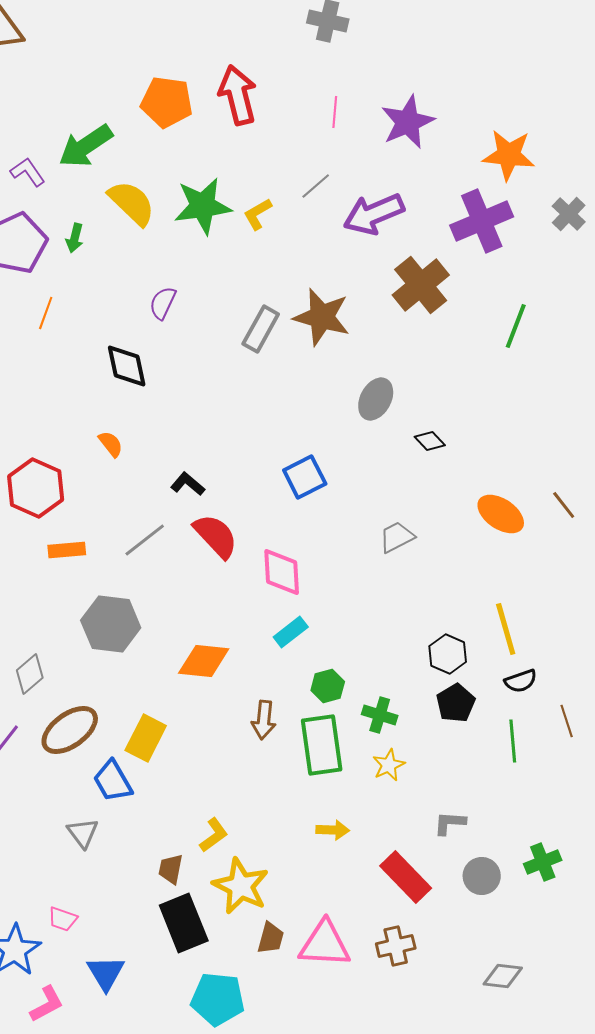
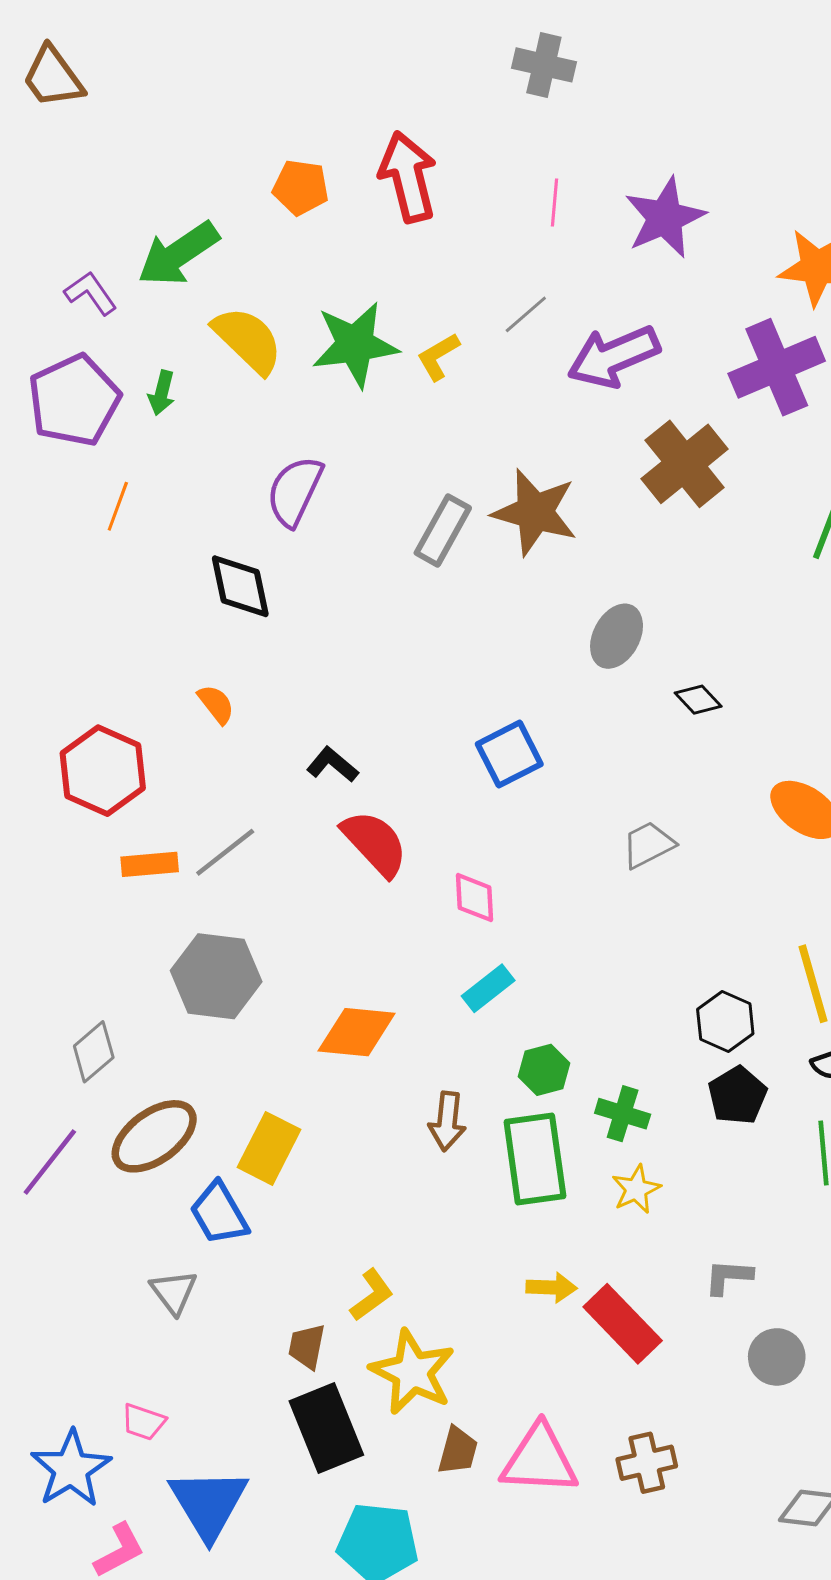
orange pentagon: (167, 102) -> (301, 187), size x0.7
purple semicircle: (163, 303) -> (295, 491), size x1.4
gray line: (145, 540) -> (225, 852), moved
pink diamond: (282, 572) -> (474, 898), size x0.7
red rectangle: (406, 877) -> (623, 1324), moved
blue triangle: (106, 973) -> (209, 1504), size x1.4

